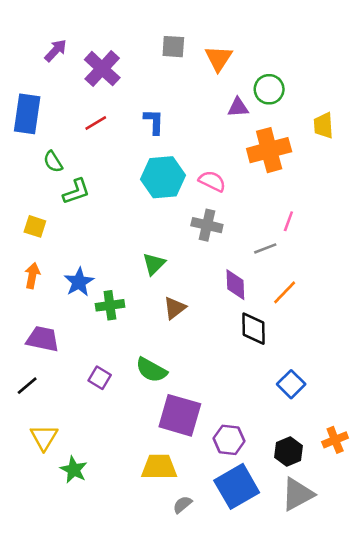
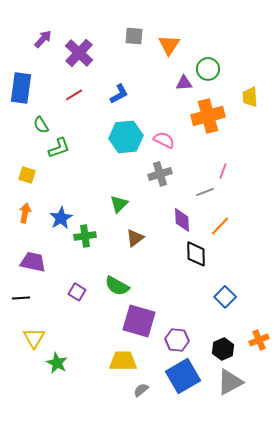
blue L-shape: (154, 122) -> (119, 94), turned 60
gray cross: (207, 225) -> (160, 174), turned -30
black line: (27, 386) -> (21, 298), turned 36

